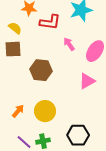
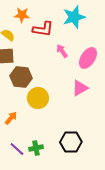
brown hexagon: (41, 70) -> (21, 77), moved
yellow circle: (45, 111) -> (38, 98), moved

